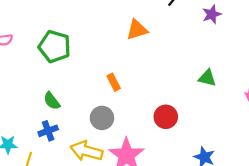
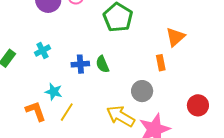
orange triangle: (137, 30) -> (175, 37), moved, turned -40
blue cross: (48, 131) -> (80, 64), moved

